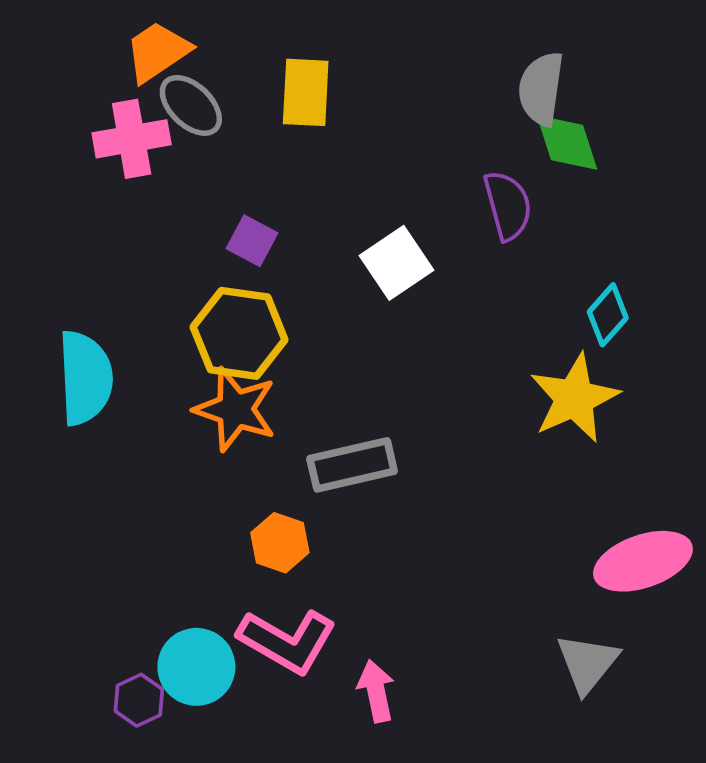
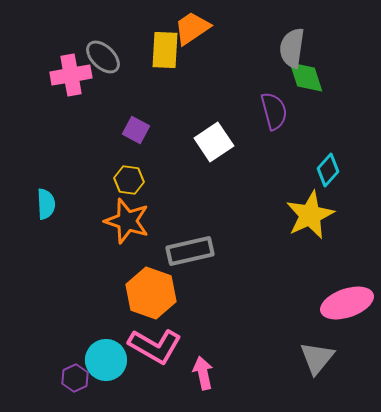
orange trapezoid: (158, 52) -> (192, 28), moved
yellow hexagon: (239, 333) -> (129, 180), size x0.6
cyan semicircle: (85, 378) -> (46, 204), size x0.6
orange hexagon: (280, 543) -> (151, 293), size x1.6

